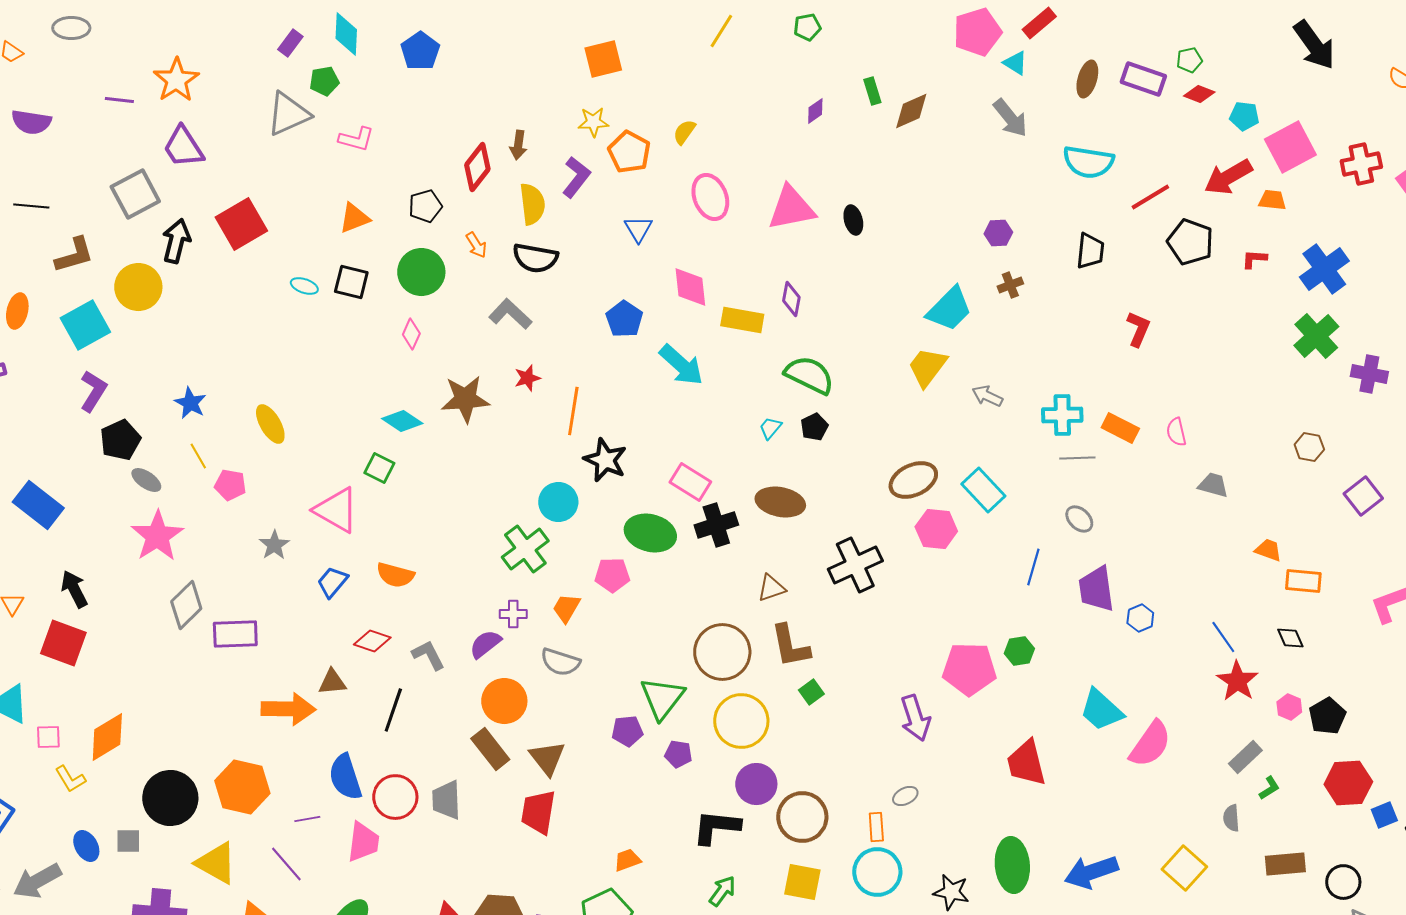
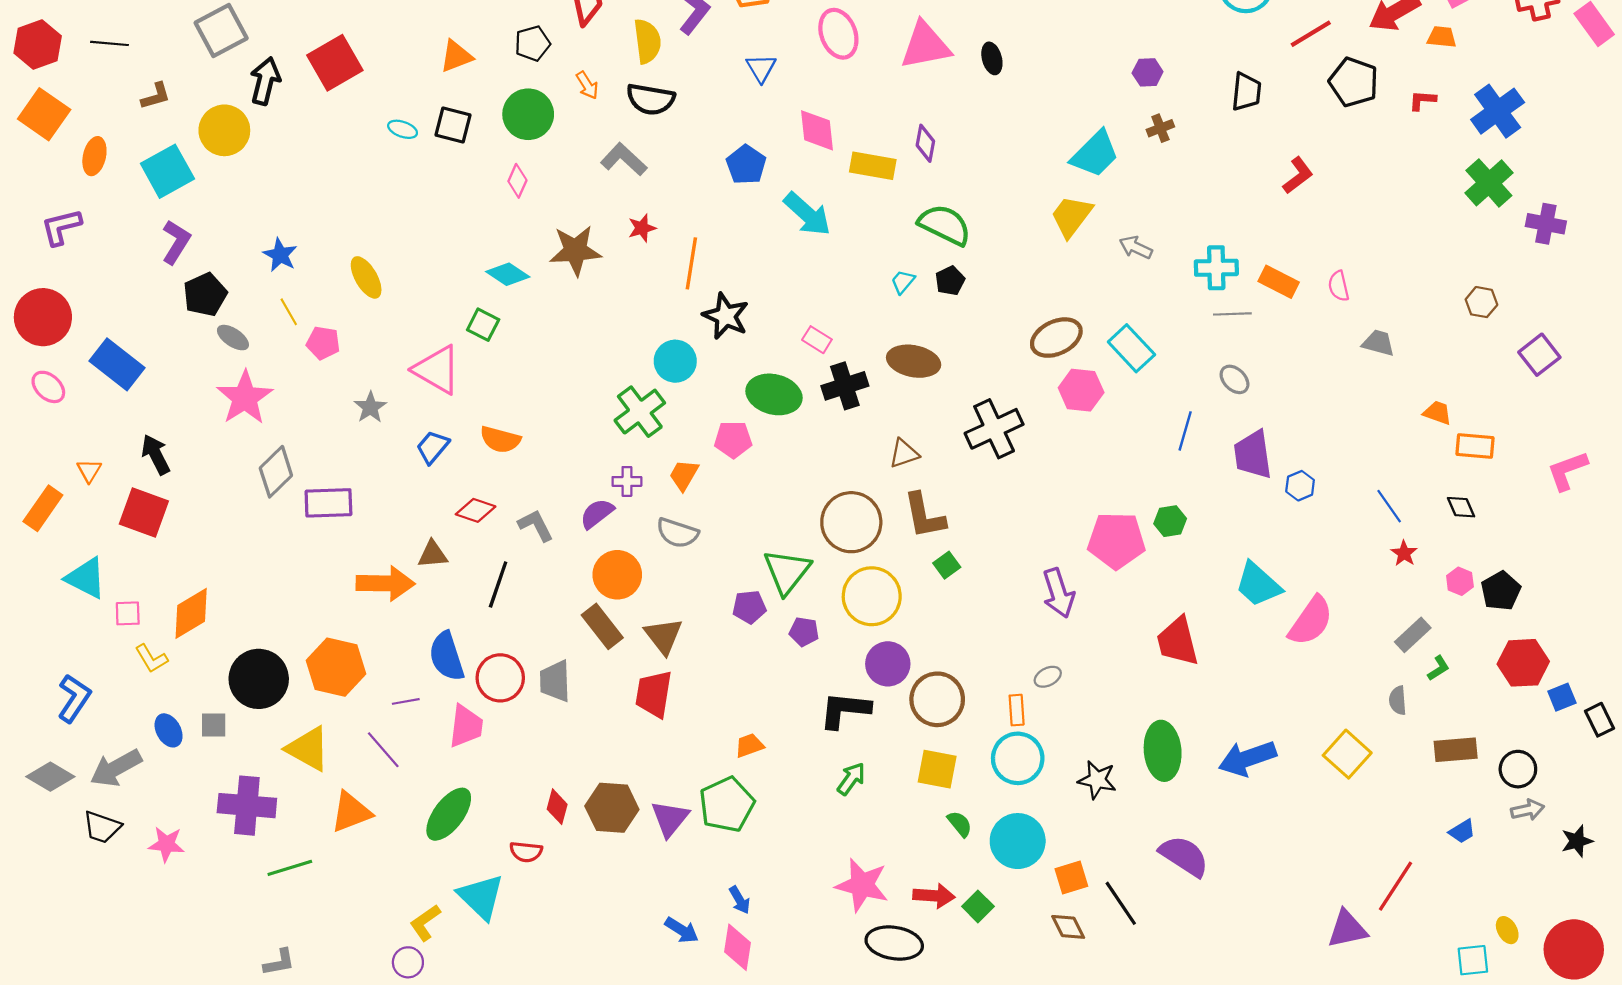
brown L-shape: (74, 255) -> (156, 96), size x0.7
red L-shape: (1138, 329) -> (1298, 175), turned 30
pink rectangle: (690, 482) -> (817, 340), size x0.7
red star: (1237, 681) -> (1404, 553), size x0.6

